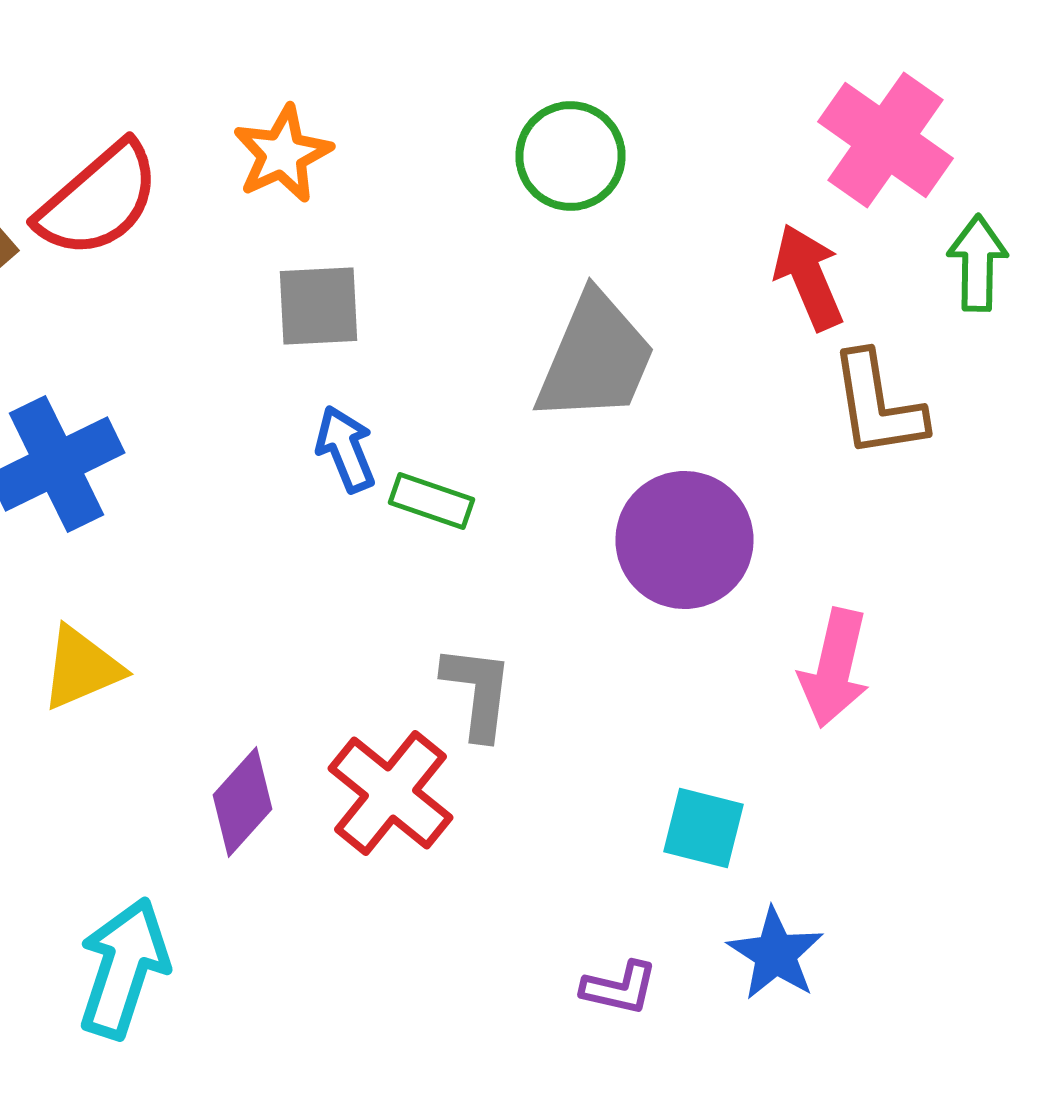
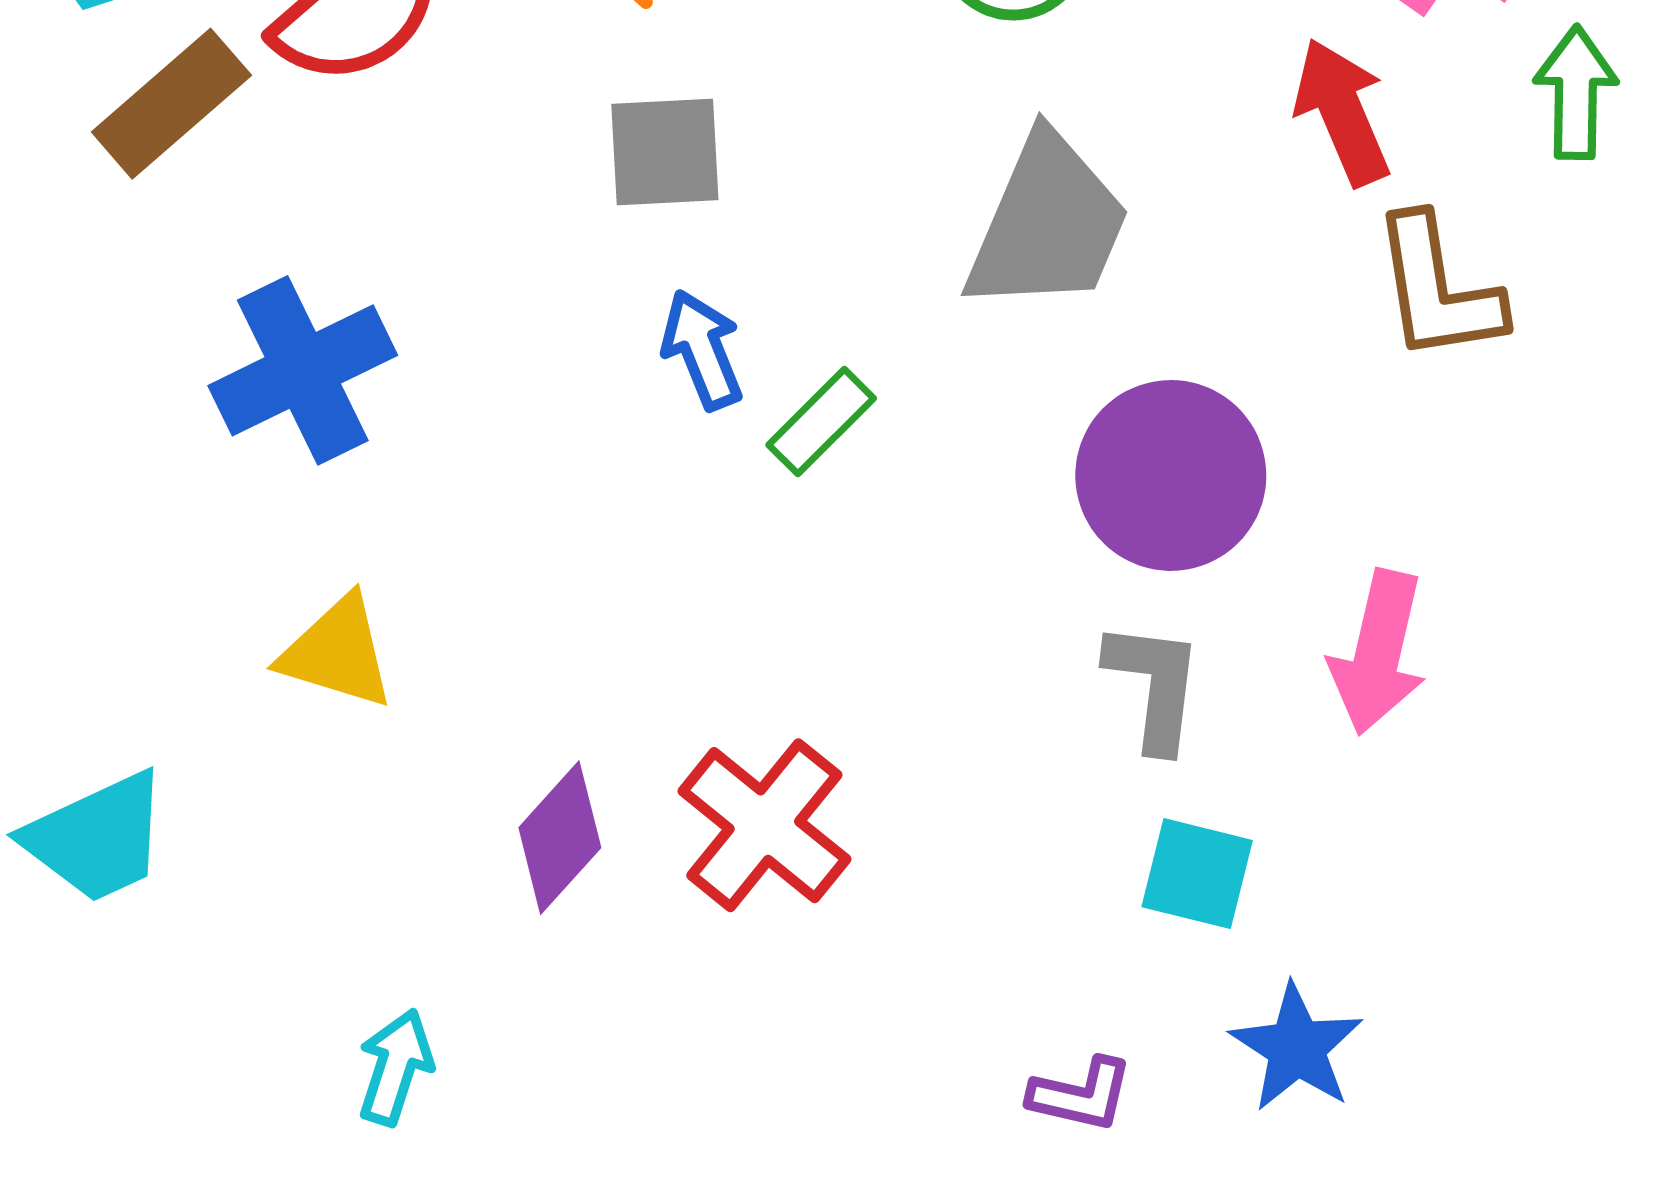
green rectangle: (432, 501) -> (821, 422), turned -64
yellow triangle: (82, 668) -> (337, 652), turned 40
gray L-shape: (478, 692) -> (1154, 686), moved
cyan arrow: (124, 968) -> (395, 1067), size x0.6

